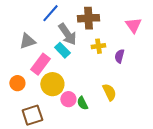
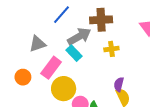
gray arrow: (67, 34) -> (79, 36), turned -85
purple semicircle: (119, 56) -> (119, 84), moved
orange circle: (17, 83) -> (23, 77), moved

